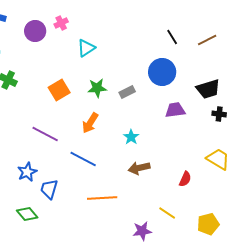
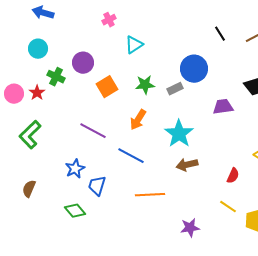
purple circle: (35, 31) -> (83, 63), moved
blue circle: (162, 72) -> (194, 69), moved
cyan star: (131, 137) -> (179, 134), size x1.8
yellow line: (167, 213) -> (228, 207), moved

